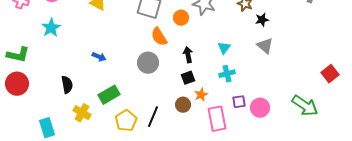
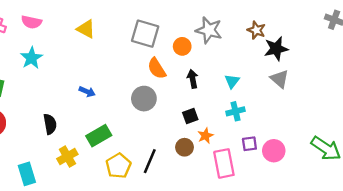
black star: (262, 20) -> (276, 49), size x1.5
black arrow: (188, 55) -> (193, 79), moved
yellow cross: (82, 113) -> (67, 157), turned 30

